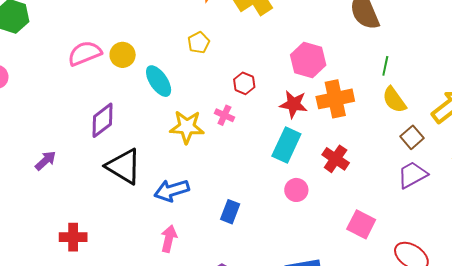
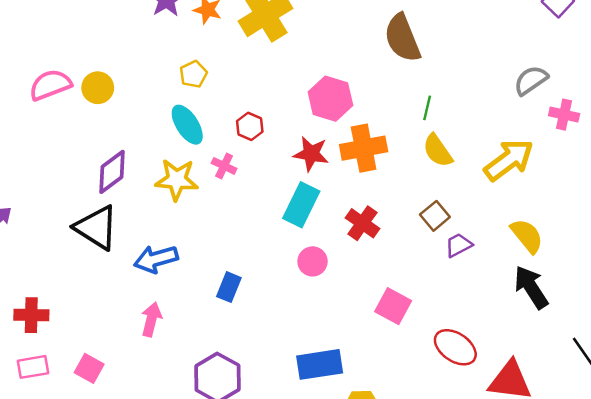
cyan ellipse: (159, 81) -> (187, 125), moved
purple diamond: (102, 120) -> (112, 172), moved
brown square: (412, 137) -> (435, 216), moved
purple trapezoid: (412, 175) -> (459, 245), size x0.7

